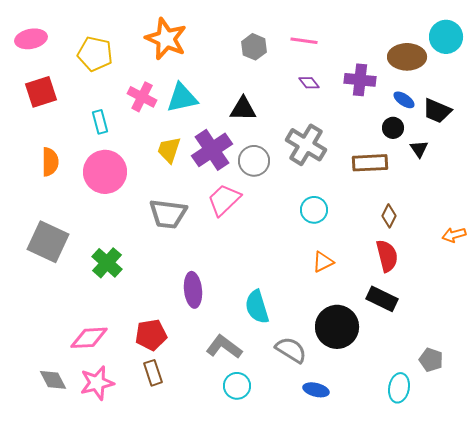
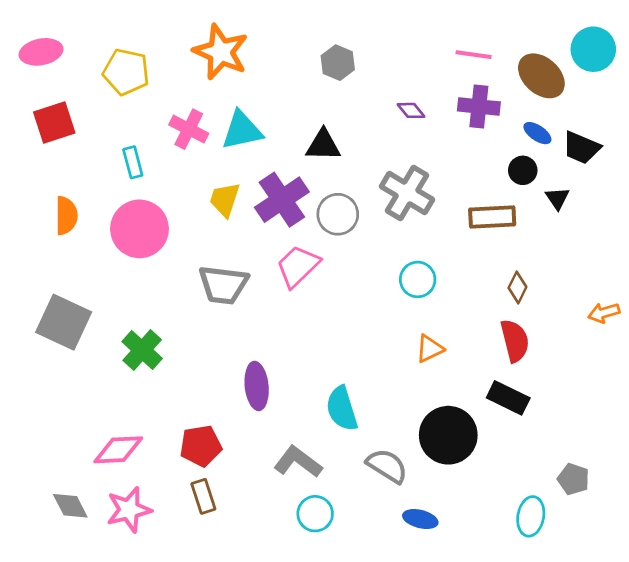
pink line: (304, 41) -> (474, 55), moved
brown ellipse: (407, 57) -> (541, 76), turned 42

